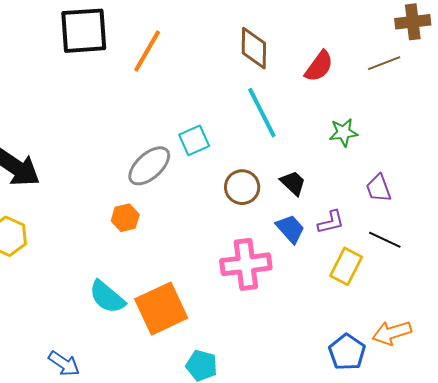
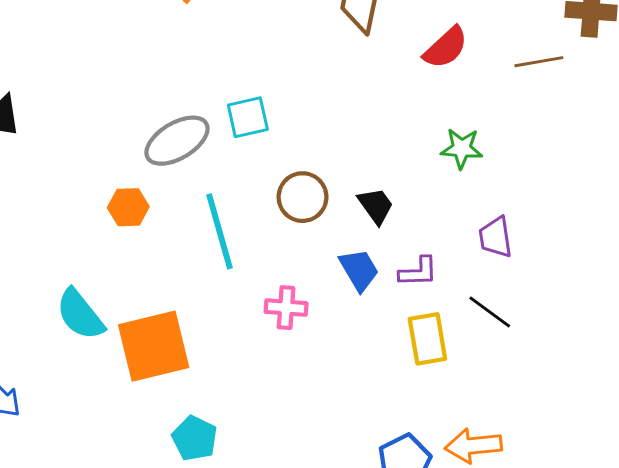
cyan line: (262, 113) -> (220, 231), moved
pink cross: (246, 264) -> (286, 308), size x0.6
yellow rectangle: (346, 266) -> (427, 339), turned -48

